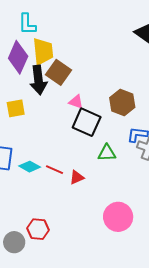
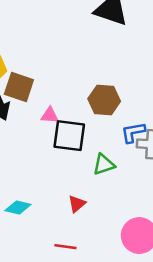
red line: (54, 170) -> (65, 247), moved

